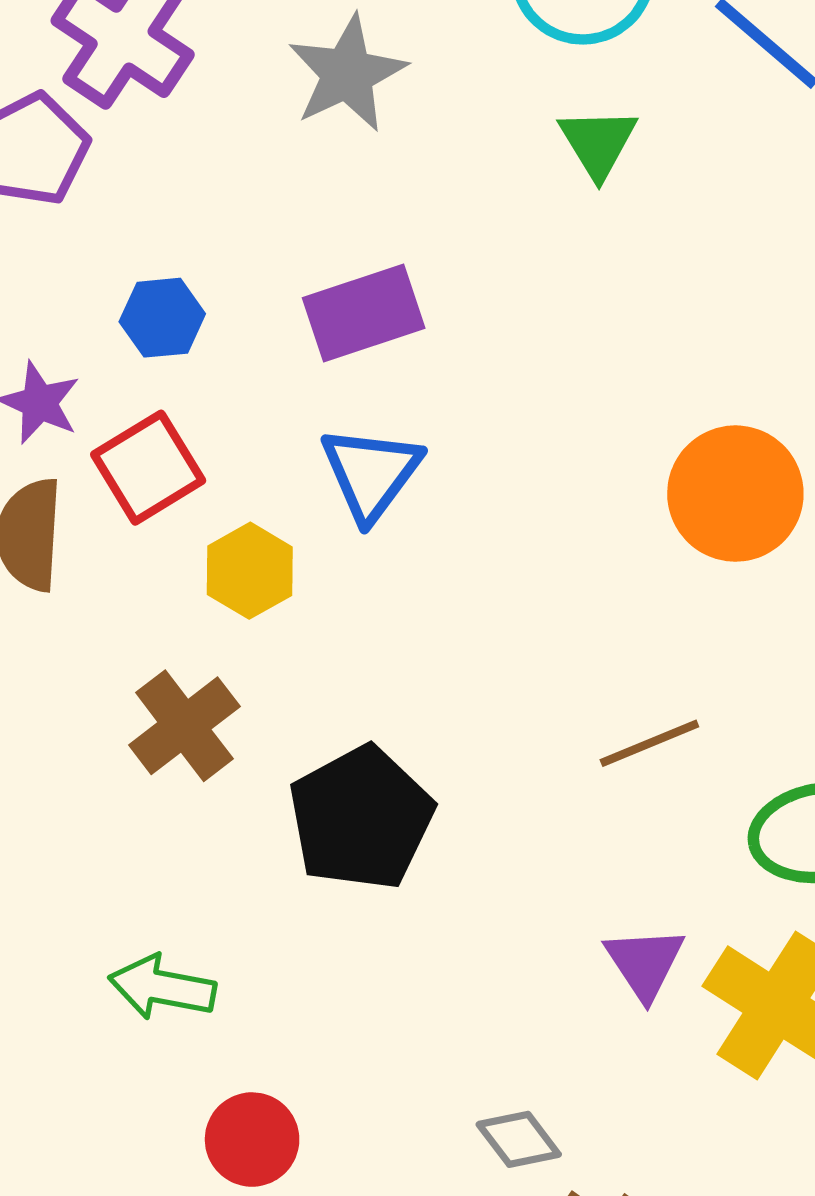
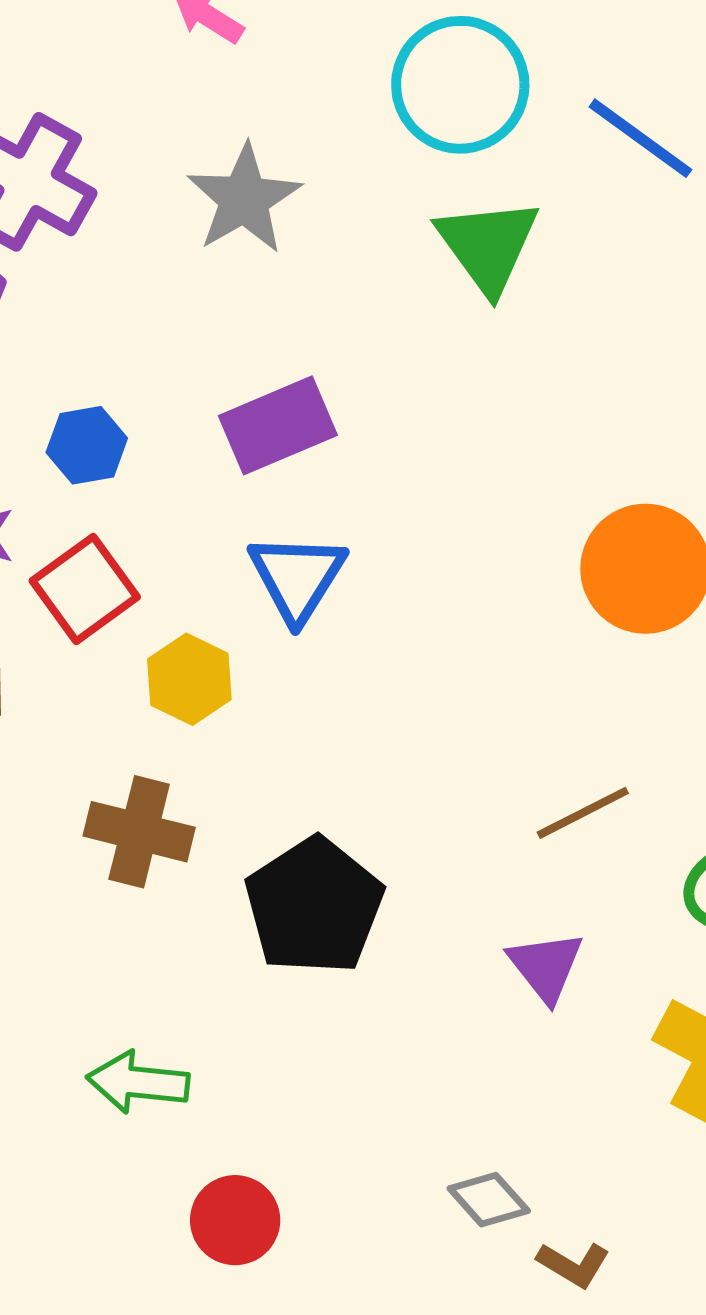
green triangle: (598, 143) -> (488, 245), size x1.4
brown cross: (184, 726) -> (139, 832), turned -34
purple triangle: (645, 963) -> (546, 966), moved

